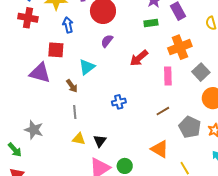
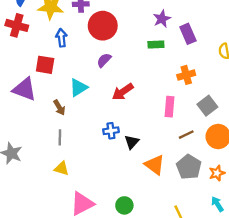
orange cross: (180, 47) -> (186, 75), size x0.7
red arrow: (139, 58) -> (123, 92), moved
brown line: (163, 111) -> (186, 135), moved
black triangle: (100, 141) -> (132, 142), moved
orange triangle: (160, 149) -> (155, 165), moved
green circle: (125, 166) -> (124, 205), moved

